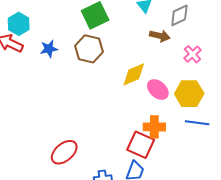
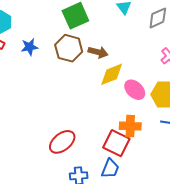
brown arrow: (160, 36) -> (98, 52), moved
red ellipse: (64, 152) -> (62, 142), moved

